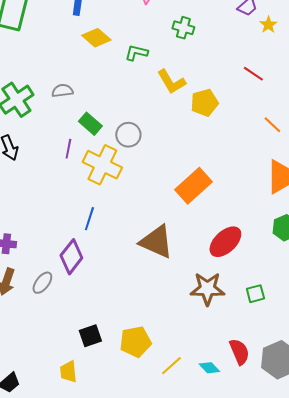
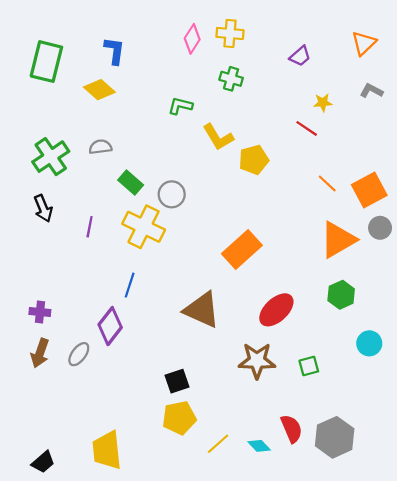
yellow star: (268, 25) -> (323, 103), moved, turned 30
yellow diamond: (96, 38) -> (99, 90), moved
purple line: (68, 149) -> (90, 227), moved
black square: (90, 336) -> (177, 381), moved
yellow trapezoid: (68, 372) -> (107, 450), size x1.6

